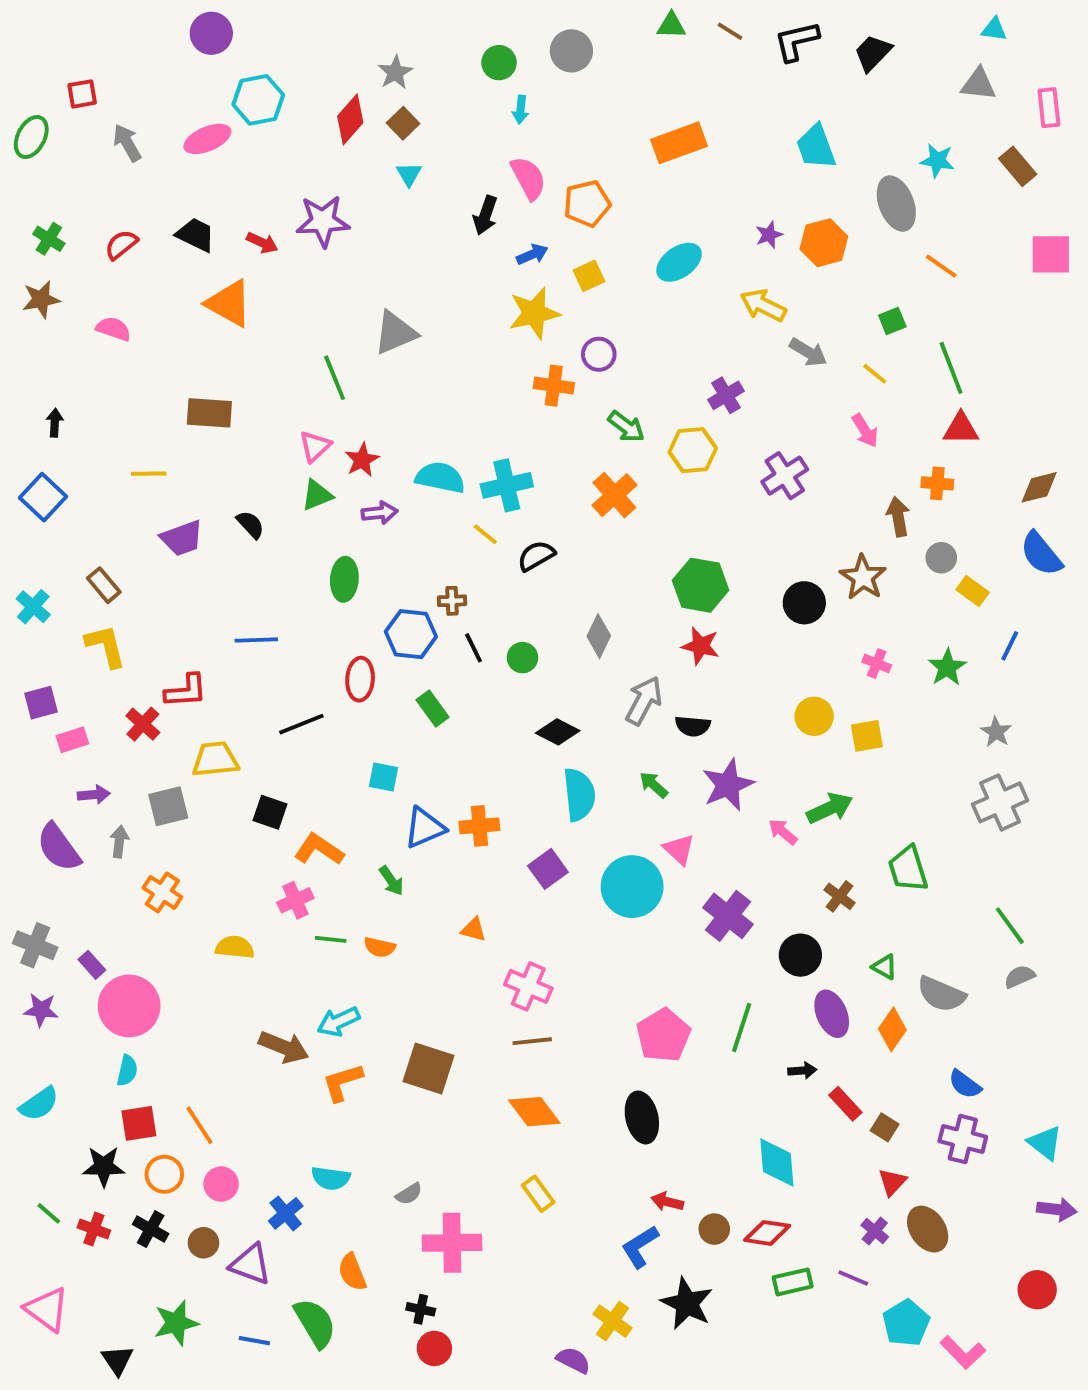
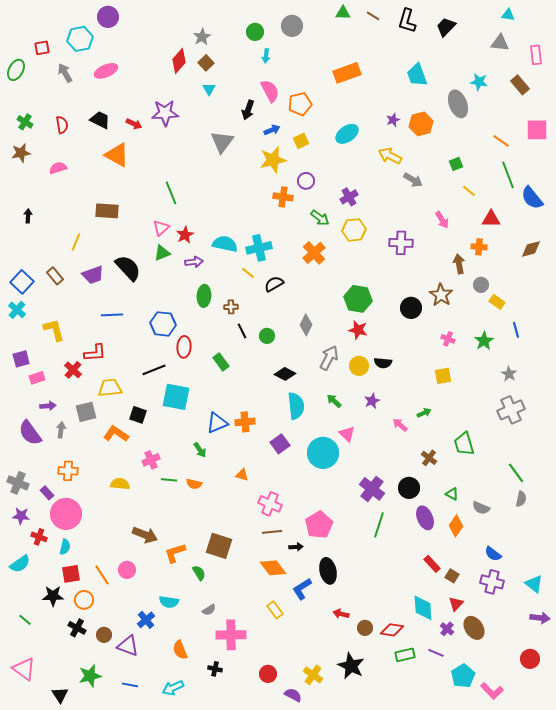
black L-shape: (796, 41) -> (407, 21), turned -60
cyan hexagon: (258, 100) -> (80, 39), moved
red semicircle: (121, 245) -> (62, 125), turned 120
orange line: (941, 266) -> (501, 141), moved
pink semicircle: (113, 329) -> (58, 168), turned -36
gray triangle: (395, 333) -> (222, 142), moved, turned -30
green line: (951, 368) -> (508, 175), moved
yellow line: (875, 374) -> (469, 191), moved
purple cross: (726, 395) -> (349, 197), moved
yellow line: (149, 474) -> (76, 242), turned -66
purple cross: (785, 476) -> (401, 243), turned 35
blue square: (43, 497) -> (22, 282), moved
black semicircle: (250, 524) -> (128, 268), size x1.8
blue semicircle: (1041, 554) -> (532, 198), moved
green ellipse: (344, 579) -> (204, 296), moved
brown rectangle: (104, 585) -> (55, 276), moved
blue hexagon: (411, 634) -> (163, 324), moved
blue line: (256, 640) -> (112, 315), moved
blue line: (1010, 646) -> (516, 330), turned -42
yellow circle: (814, 716) -> (359, 366), moved
black semicircle: (693, 726) -> (383, 363), moved
cyan square: (384, 777) -> (176, 397), moved, size x1.8
purple star: (728, 785) -> (372, 401), size x0.6
green arrow: (830, 808) -> (424, 413), size x0.6
orange L-shape: (319, 849) -> (116, 434), moved
orange cross: (162, 892) -> (68, 471), moved, turned -30
purple cross: (728, 916) -> (372, 489), moved
gray semicircle: (1020, 977) -> (521, 499), turned 126
gray semicircle: (941, 994) -> (481, 508), size x0.7
cyan arrow: (339, 1022) -> (173, 688), moved
pink pentagon: (663, 1035) -> (319, 525), moved
black arrow: (802, 1071) -> (296, 547), moved
cyan diamond: (777, 1163) -> (423, 608), moved
pink circle: (221, 1184) -> (127, 570), moved
red cross: (94, 1229) -> (39, 537), moved
blue L-shape: (640, 1247) -> (302, 589), moved
green semicircle: (315, 1323) -> (199, 573), moved, size x0.6
red circle: (434, 1348) -> (268, 674), moved

